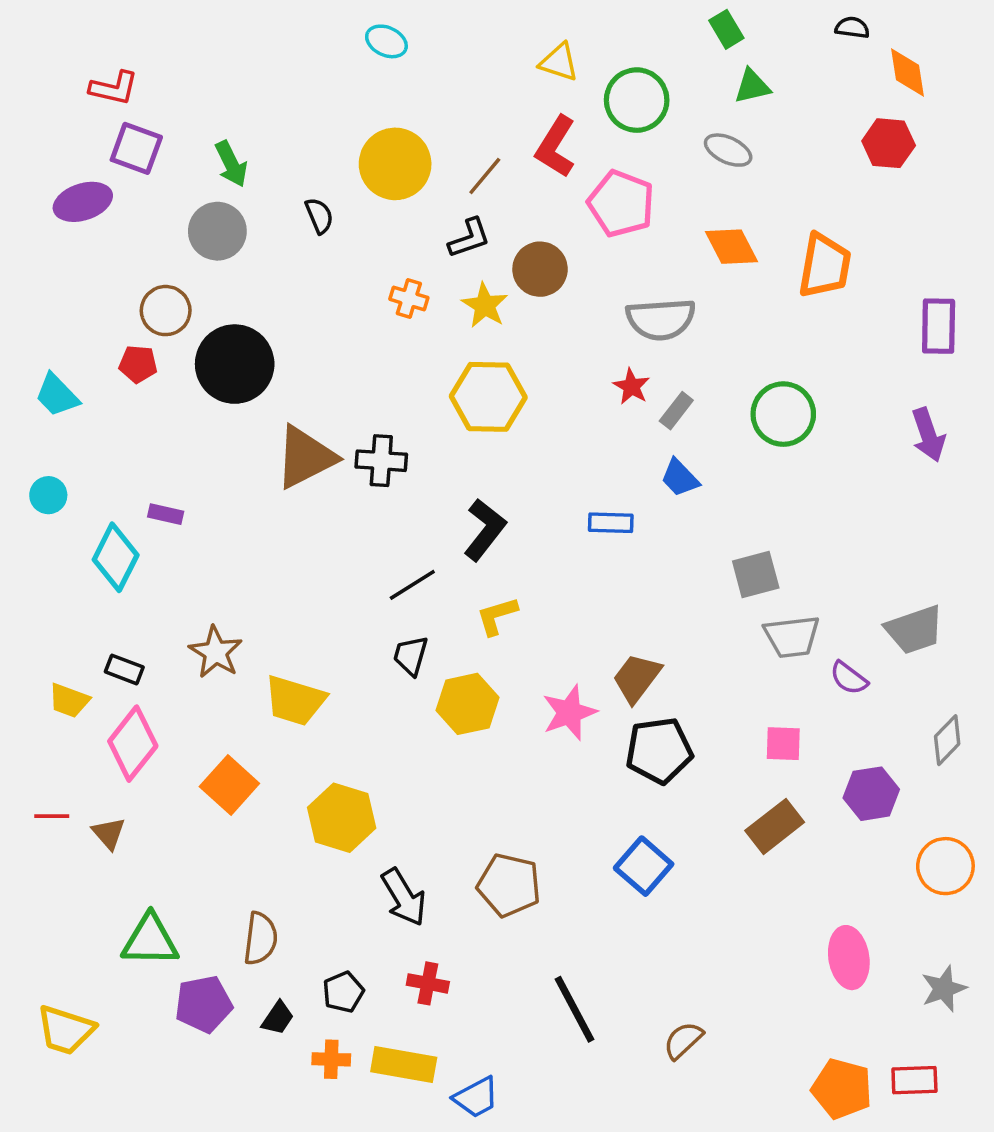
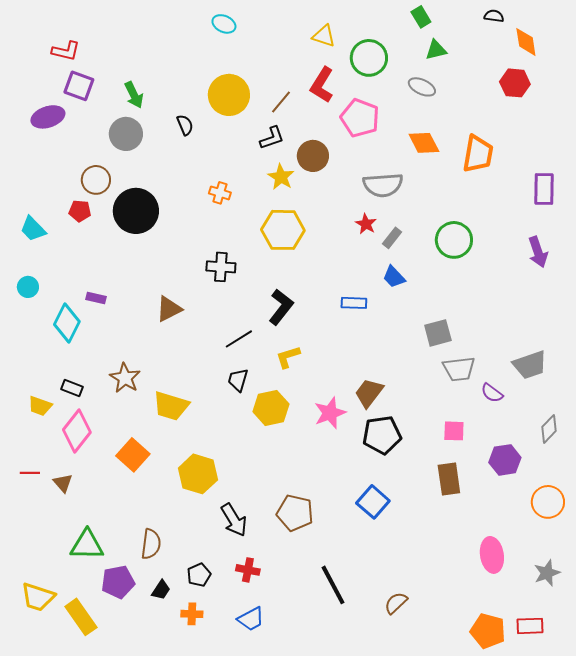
orange cross: (409, 298) -> (220, 193), moved
brown triangle: (305, 457) -> (169, 309), moved, size x0.7
brown rectangle: (775, 826) -> (449, 479), turned -60
yellow rectangle: (404, 1065) -> (81, 617), moved, turned 45
blue trapezoid: (476, 1097) -> (251, 619), moved

